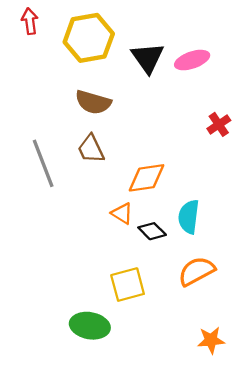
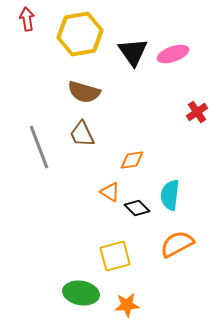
orange diamond: (147, 178) -> (132, 160), size x0.7
orange star: (211, 340) -> (127, 305), moved

